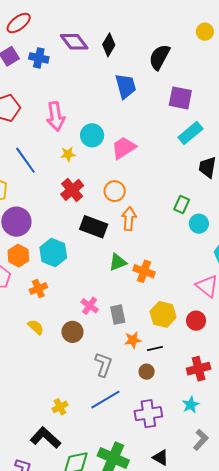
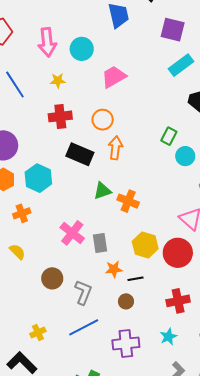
cyan circle: (92, 135) -> (82, 49), moved
red cross: (72, 190) -> (60, 116), turned 30
pink cross: (90, 306) -> (72, 233), size x1.4
red circle: (196, 321) -> (178, 253), size x1.5
brown circle: (72, 332) -> (52, 278), moved

